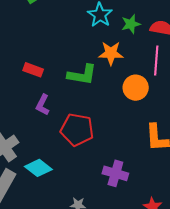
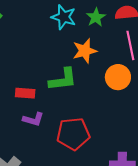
red rectangle: (33, 70) -> (25, 93), moved
purple L-shape: (43, 105) -> (33, 119), turned -85

